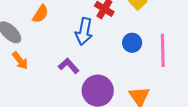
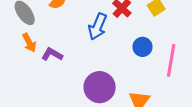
purple L-shape: (69, 66) -> (52, 54), moved, turned -30

